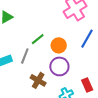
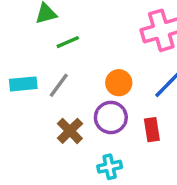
green line: (38, 39) -> (68, 42), moved
red rectangle: (87, 85) -> (152, 130), moved

